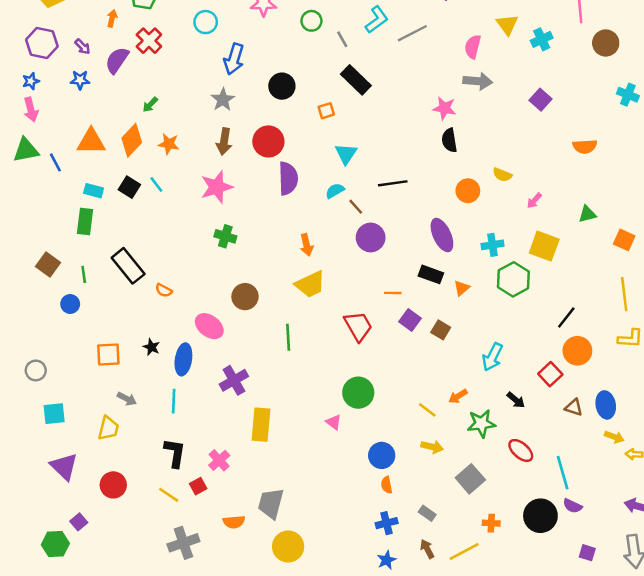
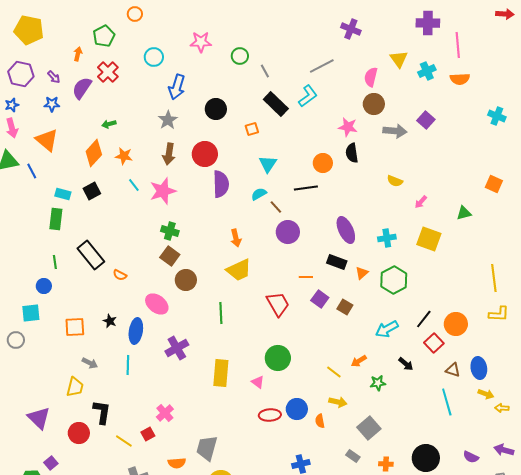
cyan L-shape: (377, 20) -> (308, 96), moved
brown circle: (606, 43) -> (374, 104), moved
gray arrow: (478, 81) -> (395, 131), moved
green arrow: (150, 105) -> (109, 124), turned 32
orange triangle: (91, 141) -> (47, 140), moved, turned 40
orange semicircle: (585, 146) -> (460, 79), moved
cyan line: (156, 185) -> (134, 185), moved
black square: (129, 187) -> (92, 191), turned 30
orange circle: (468, 191) -> (323, 163), moved
orange square: (624, 240) -> (494, 184), moved
brown square: (48, 265) -> (170, 256), moved
green hexagon: (513, 279) -> (394, 280), moved
black line: (566, 318) -> (424, 319), moved
cyan arrow: (492, 357) -> (387, 329), turned 35
cyan square: (54, 414) -> (31, 313), moved
green star: (481, 423) -> (378, 383), size x0.7
yellow rectangle: (261, 425) -> (221, 373), moved
red ellipse: (521, 450) -> (270, 415), moved, turned -45
black L-shape: (175, 453) -> (102, 412), moved
cyan line: (563, 473) -> (447, 402), moved
orange semicircle: (387, 485) -> (320, 421), moved
purple semicircle: (572, 506) -> (471, 457), moved
gray rectangle: (427, 513) -> (353, 456), moved

